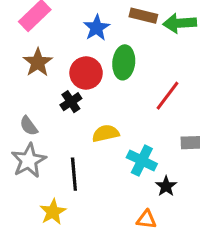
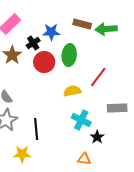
blue star: (97, 28) -> (51, 32), turned 30
black cross: (71, 102) -> (33, 43), moved
yellow semicircle: (106, 133) -> (72, 91), moved
yellow star: (53, 212) -> (22, 154), turned 30

